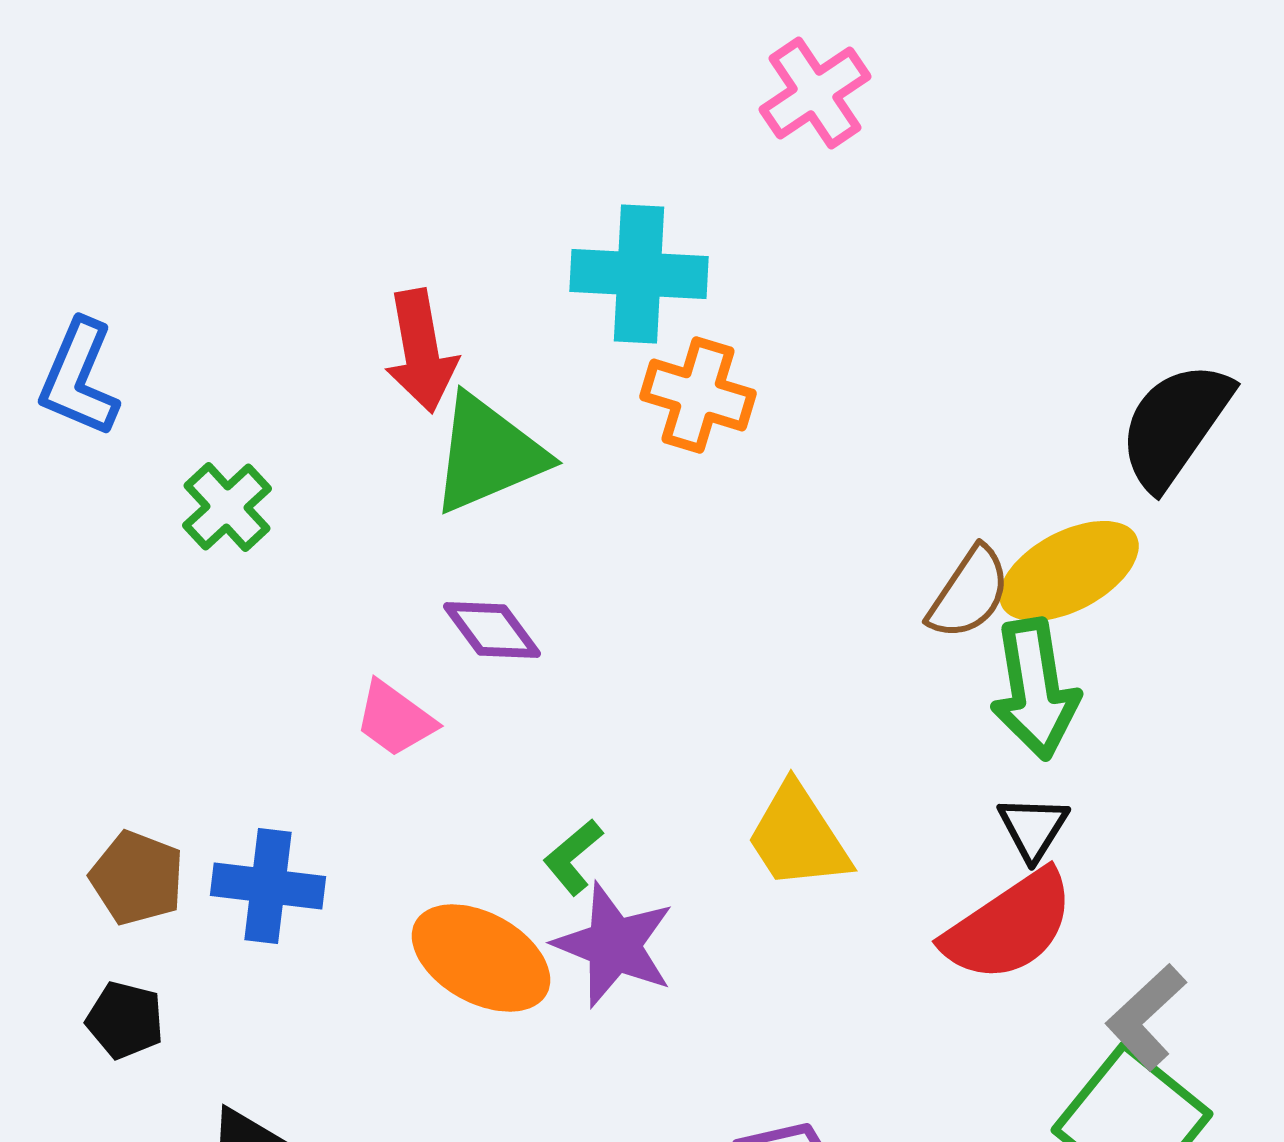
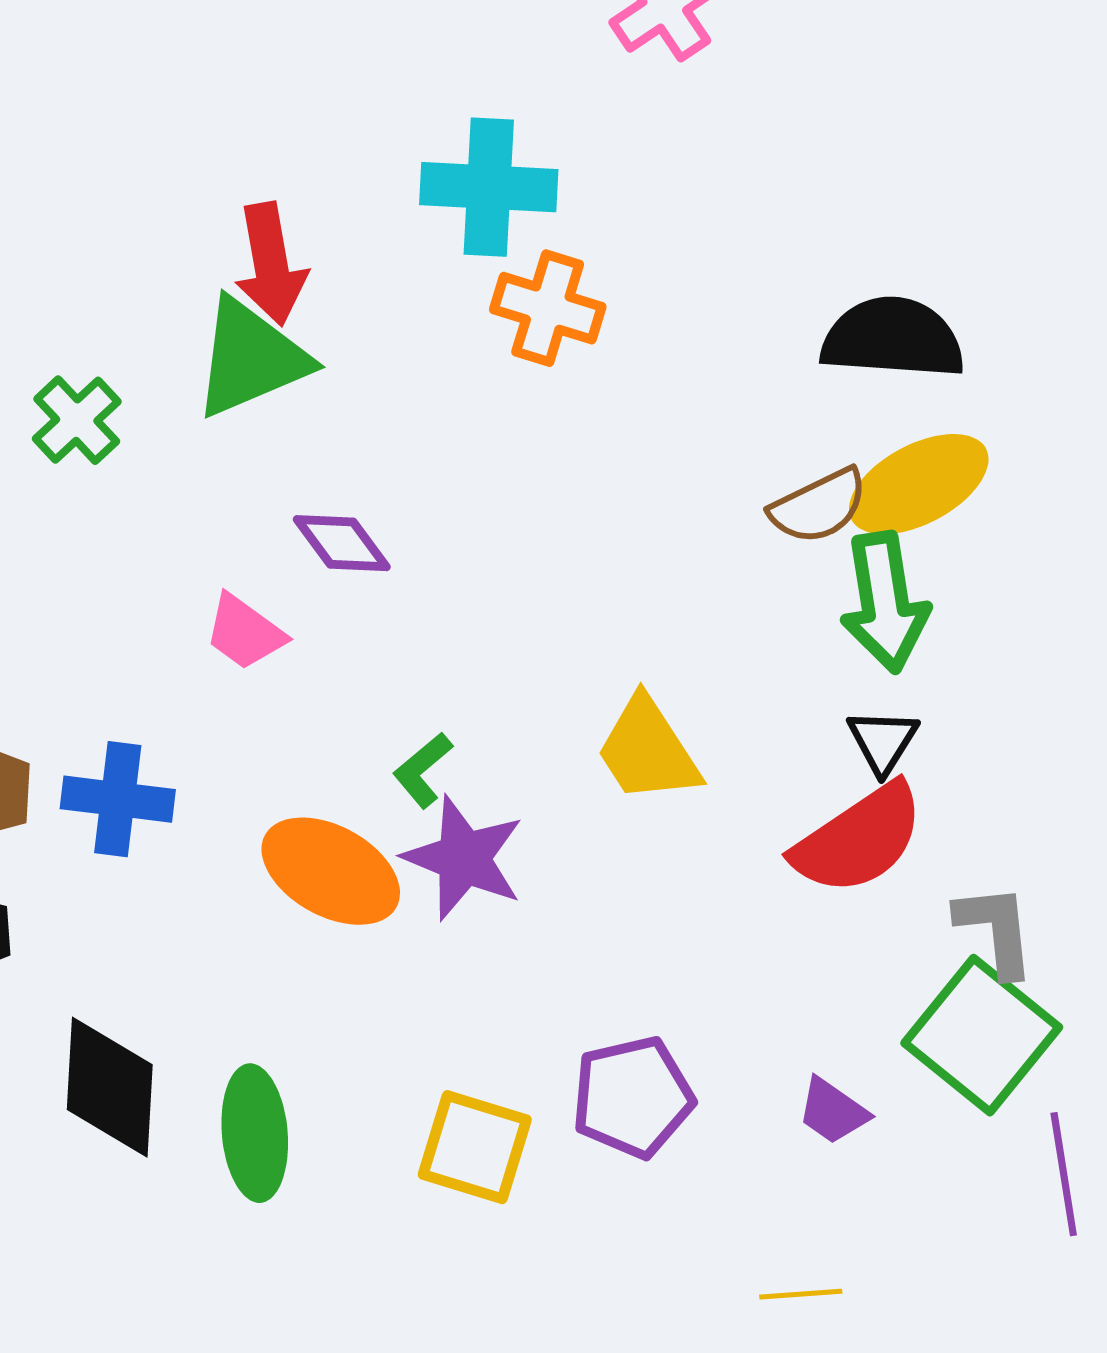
black semicircle: (1175, 425) -> (893, 338), moved, turned 59
green triangle: (488, 454) -> (251, 358), moved
brown semicircle: (969, 593) -> (819, 506), turned 30
gray L-shape: (1146, 1017) -> (996, 930), turned 127

